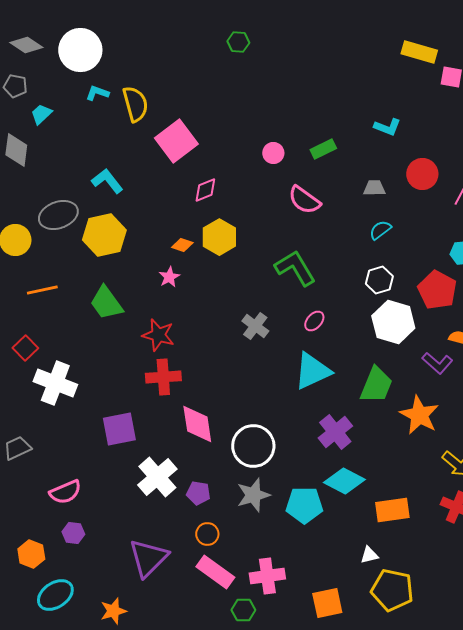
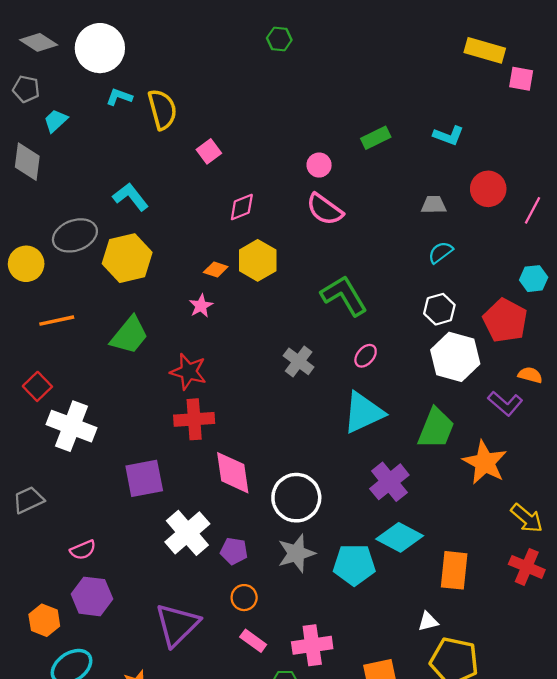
pink square: (176, 141) -> (209, 151), size x0.5
green rectangle: (323, 149) -> (376, 138), moved
pink semicircle: (304, 200) -> (325, 209), moved
green trapezoid: (106, 303) -> (129, 335), turned -105
pink semicircle: (65, 492) -> (83, 550), size x0.7
orange rectangle: (392, 510) -> (454, 570), turned -76
purple hexagon: (73, 533) -> (92, 596), size x1.6
pink rectangle: (215, 572) -> (253, 641), size x0.6

